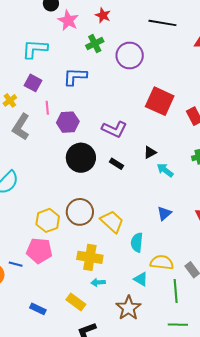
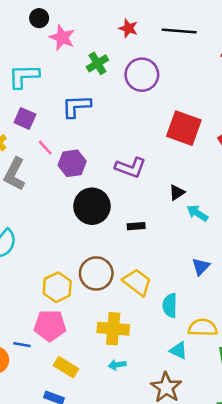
red star: (103, 15) -> (128, 28), moved
pink line: (47, 108) -> (45, 148), turned -32
black rectangle: (116, 164) -> (136, 226), moved, turned -32
cyan arrow: (98, 282) -> (117, 365), moved
yellow rectangle: (76, 302) -> (66, 367), moved

